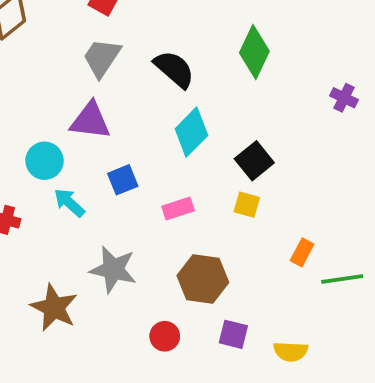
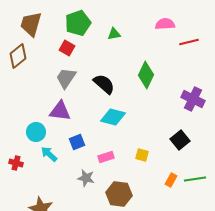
purple cross: (344, 98) -> (193, 99), size x1.6
cyan diamond: (191, 132) -> (113, 117), turned 60
black square: (254, 161) -> (180, 140), moved
gray star: (113, 269) -> (86, 178), moved, size x0.7
green line: (342, 279) -> (195, 179), moved

